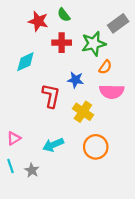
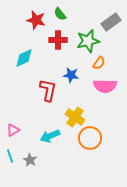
yellow cross: (83, 112) -> (75, 117), moved

